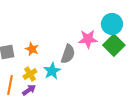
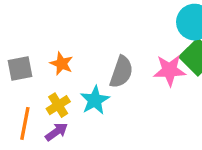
pink star: (88, 39) -> (170, 70), moved

